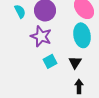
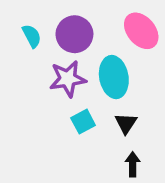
cyan ellipse: (82, 35) -> (114, 77), moved
purple star: (41, 36) -> (68, 79), turned -30

